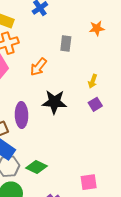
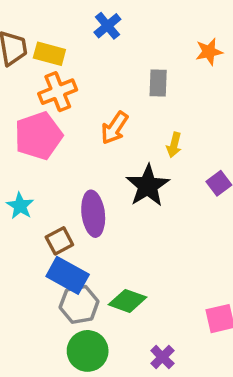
yellow arrow: (93, 81) -> (174, 145), moved
black star: (54, 102) -> (148, 186), turned -30

